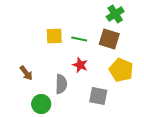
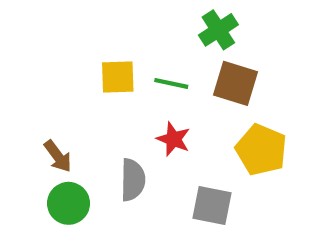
green cross: (115, 14) -> (218, 30), moved
green circle: (41, 104) -> (69, 203), moved

